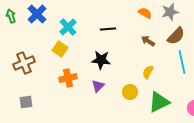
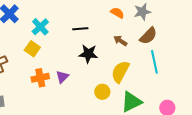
black star: (101, 60) -> (88, 54), moved
yellow semicircle: (148, 72) -> (120, 72), size x1.6
purple triangle: (98, 86) -> (62, 77), moved

